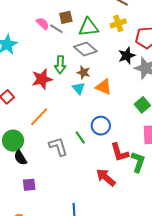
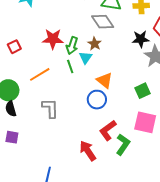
green arrow: (60, 65) -> (72, 46), moved
orange triangle: (104, 87) -> (105, 80), moved
green line: (80, 137) -> (70, 67), moved
red L-shape: (120, 152) -> (108, 130), turned 55

